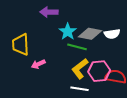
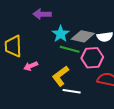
yellow L-shape: (80, 69) -> (60, 76), moved
pink hexagon: (99, 71) -> (92, 58), moved

